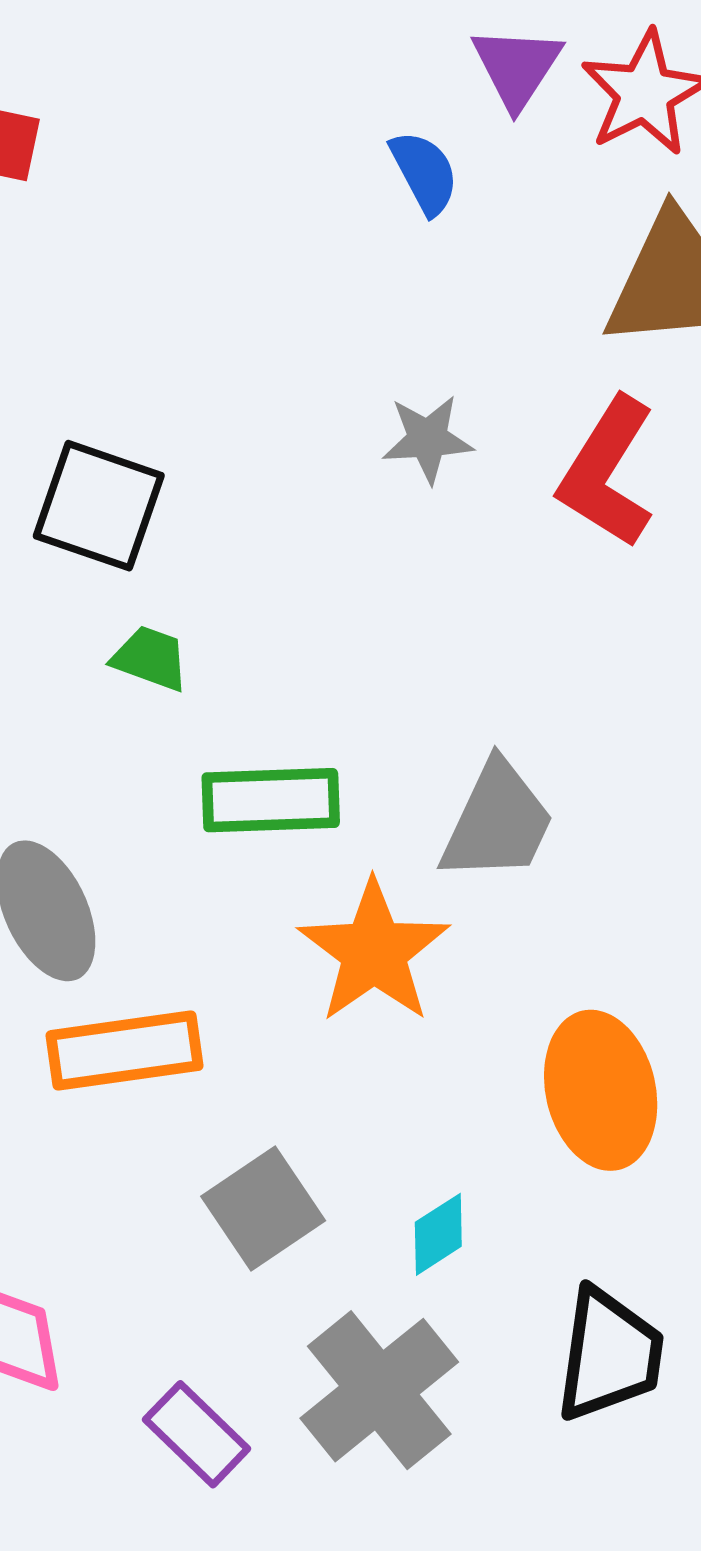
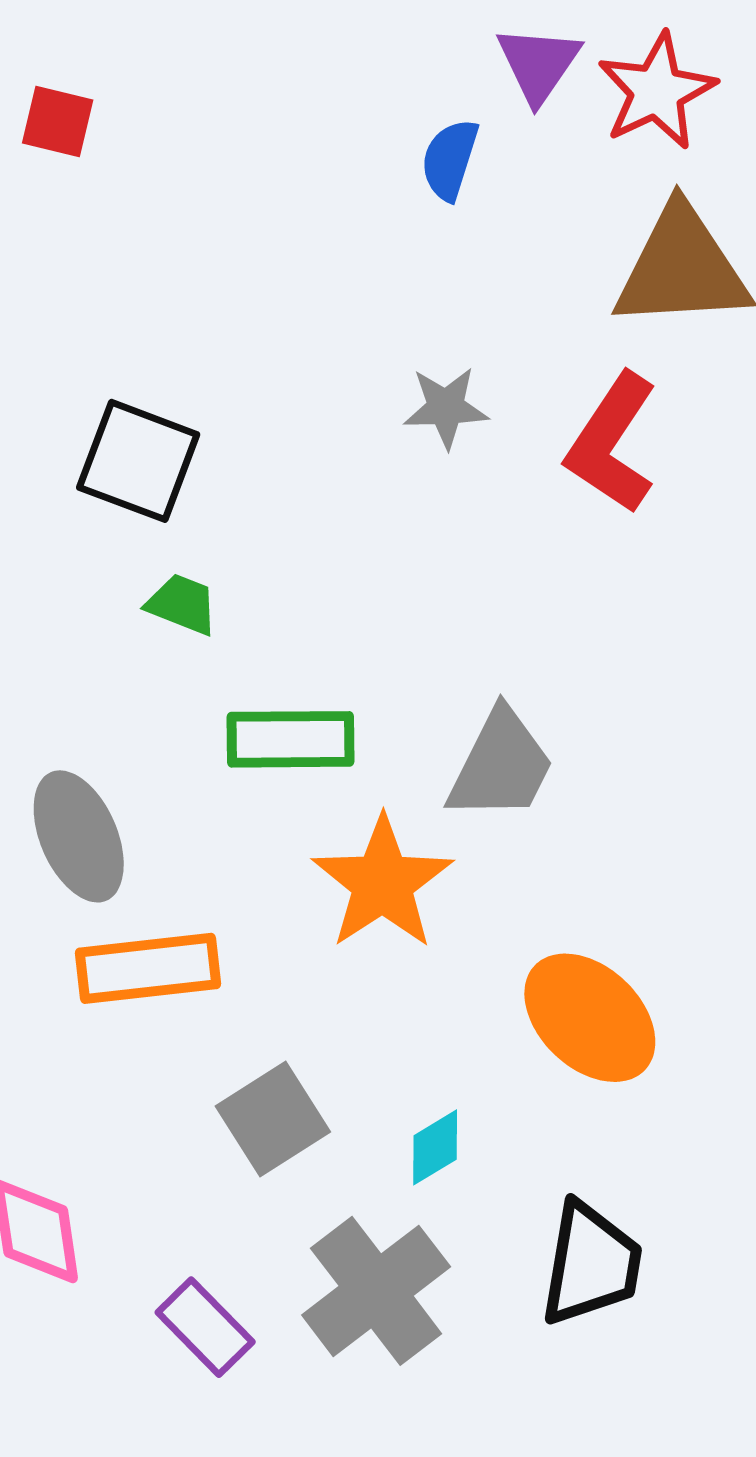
blue semicircle: (424, 173) -> (450, 160), turned -136
orange ellipse: (601, 1090) -> (590, 1018), turned -35

